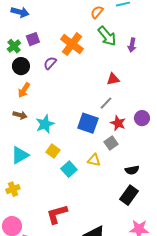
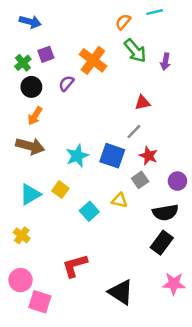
brown arrow: (20, 115) -> (30, 146), size x1.6
purple circle: (142, 118) -> (177, 181), moved
cyan star: (45, 124) -> (77, 156), moved
yellow square: (53, 151) -> (60, 190), moved
black semicircle: (132, 170) -> (165, 212), size x1.5
yellow cross: (13, 189) -> (22, 235), turned -32

